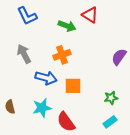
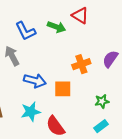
blue L-shape: (27, 16) -> (25, 31), moved
orange cross: (62, 55) -> (81, 64), moved

